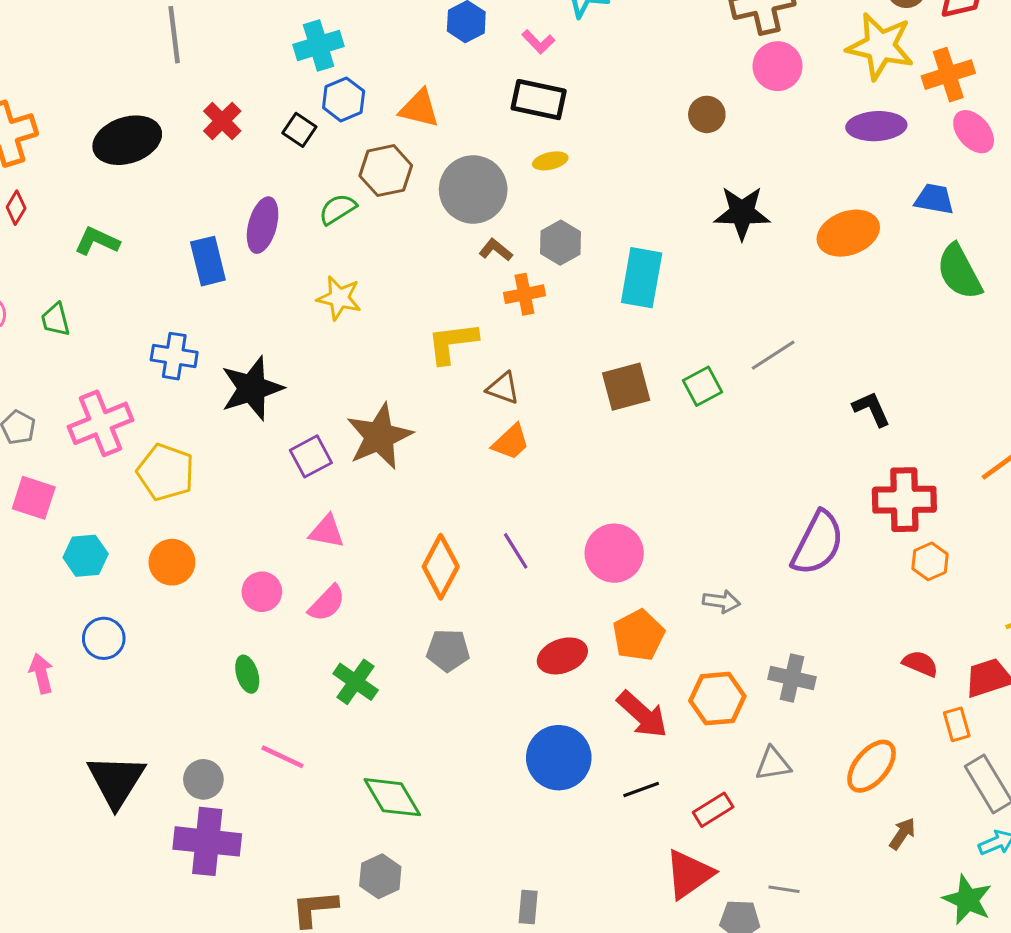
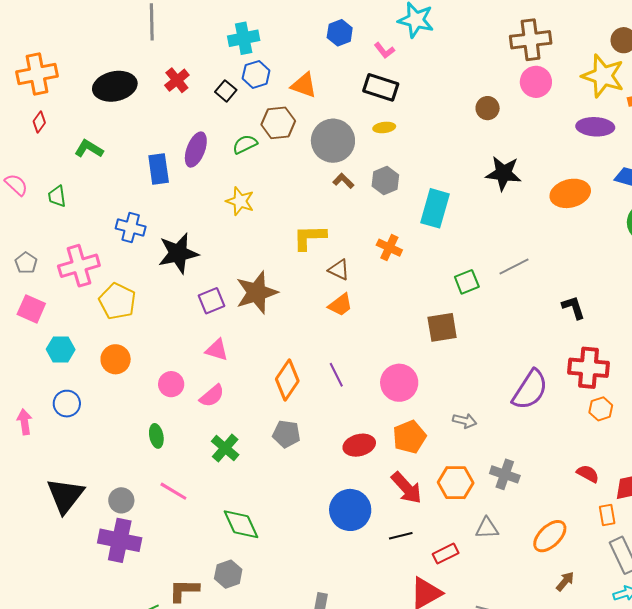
orange cross: (524, 294) -> (389, 248), moved, turned 30
brown square: (626, 387) -> (442, 327), moved

